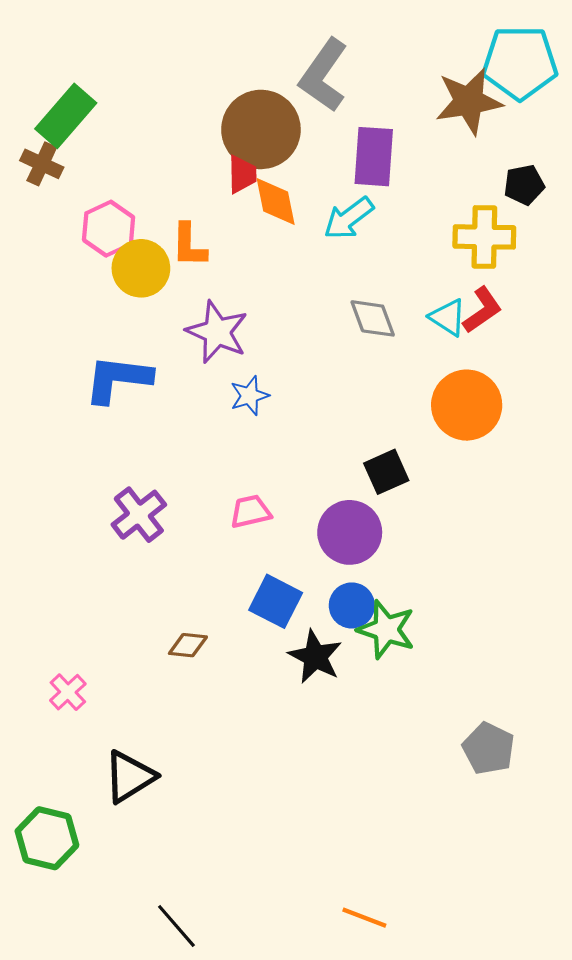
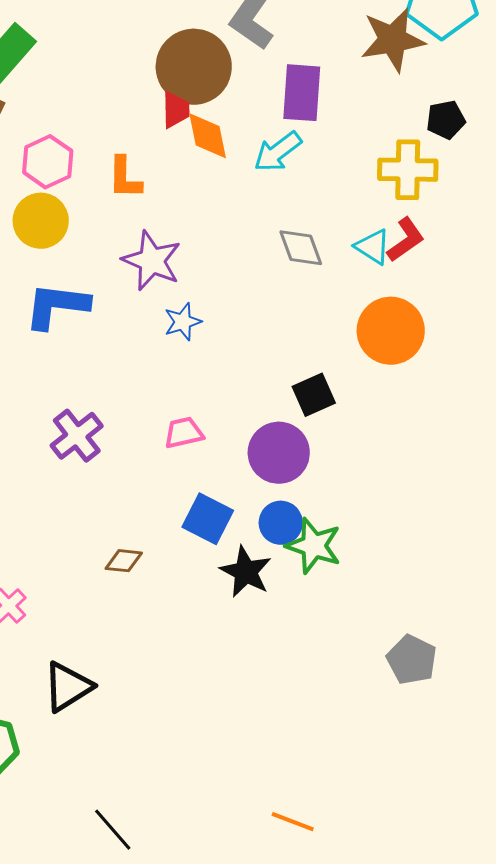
yellow circle: (141, 268) -> (41, 221), moved

